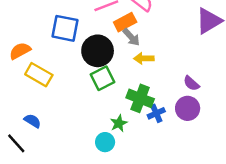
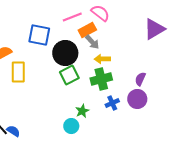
yellow rectangle: (39, 75) -> (18, 72), turned 60
purple semicircle: (191, 83) -> (140, 79), turned 72
green cross: (140, 98) -> (101, 79), moved, turned -35
blue semicircle: (33, 121) -> (13, 131), moved

